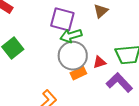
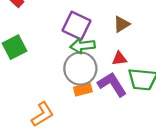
red triangle: (99, 62) -> (119, 59), moved
purple L-shape: (119, 83) -> (112, 84), moved

